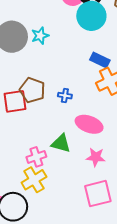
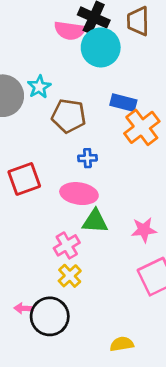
brown pentagon: (32, 90) -> (69, 116), moved
pink ellipse: (89, 124) -> (79, 194), moved
yellow cross: (34, 180) -> (70, 276), size x0.7

